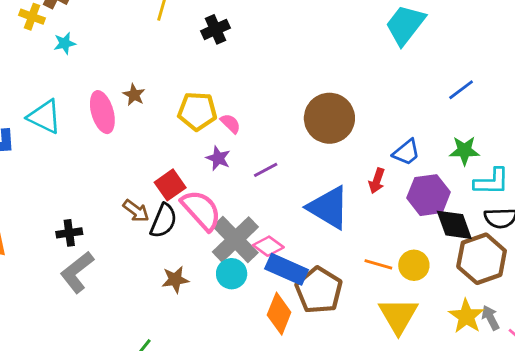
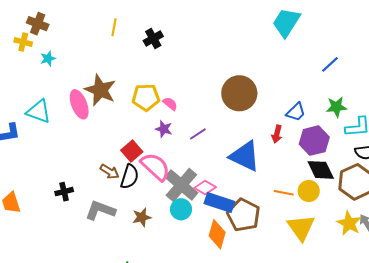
brown star: (134, 95) -> (100, 90), size x2.0
black diamond: (454, 225) -> (321, 170), moved
gray L-shape: (77, 272) -> (100, 210), moved, turned 64

